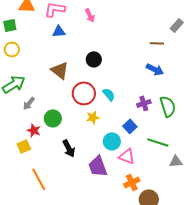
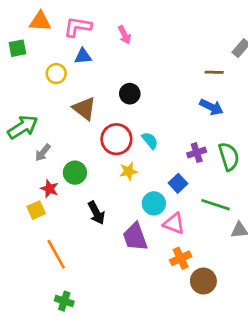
yellow circle: (12, 49) -> (56, 74), moved

